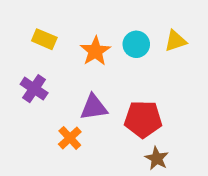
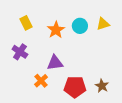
yellow rectangle: (44, 39) -> (26, 23), turned 40
red pentagon: (143, 119) -> (75, 87), moved
brown star: (157, 158) -> (102, 86), moved

